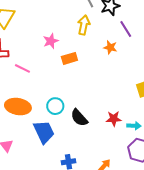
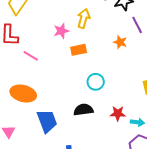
yellow arrow: (84, 25) -> (84, 18), moved
cyan circle: (55, 106) -> (96, 82), moved
black semicircle: (79, 118) -> (83, 110), turned 120

